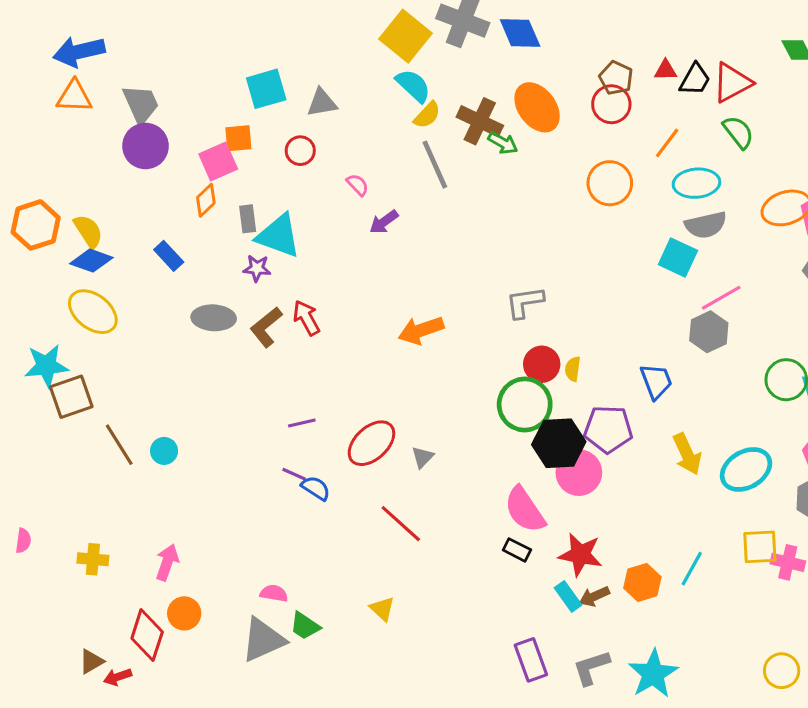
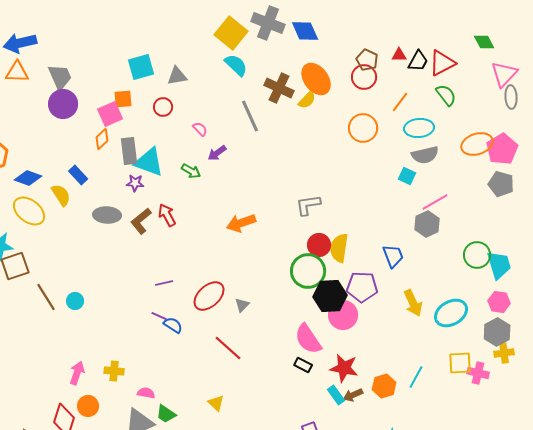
yellow semicircle: (427, 115) -> (307, 100), moved
green arrow: (503, 143) -> (191, 171), moved
gray rectangle: (248, 219) -> (129, 151), size x1.5
yellow semicircle: (88, 231) -> (61, 195), moved
cyan square: (678, 257) -> (407, 176), size x0.7
yellow semicircle: (573, 369) -> (339, 248), size x1.8
yellow cross: (93, 559) -> (114, 371), moved

